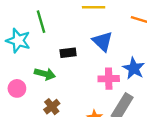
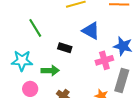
cyan star: (18, 41) -> (22, 61), moved
black rectangle: (68, 53) -> (65, 48), turned 40

